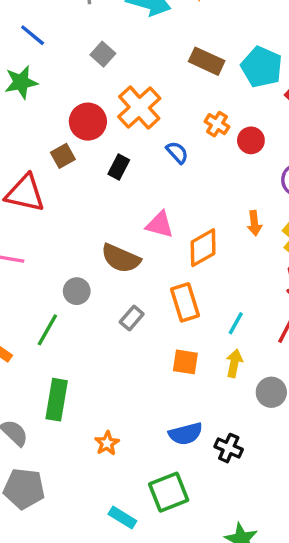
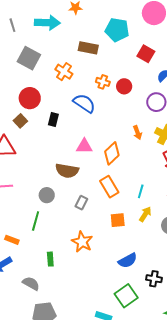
gray square: (103, 54) -> (29, 58), size x1.6
cyan pentagon: (262, 67) -> (117, 30), moved
orange cross: (139, 107) -> (64, 72), moved, size x0.7
blue semicircle: (177, 152) -> (84, 103), size x1.6
yellow arrow: (234, 363) -> (145, 214), turned 35
green rectangle: (57, 400) -> (50, 259), size x0.6
orange star: (107, 443) -> (82, 242), moved, size x1.5
black cross: (229, 448) -> (154, 279), moved

